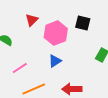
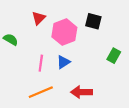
pink line: (20, 68) -> (41, 63), moved, turned -49

